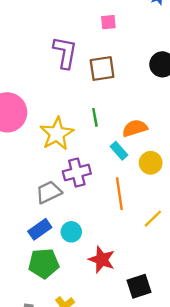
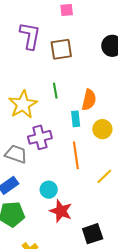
orange semicircle: (135, 128) -> (89, 100), turned 120
cyan rectangle: (119, 151) -> (76, 119), turned 35
gray trapezoid: (49, 192) -> (16, 154), turned 45
cyan circle: (71, 232) -> (49, 190), moved

